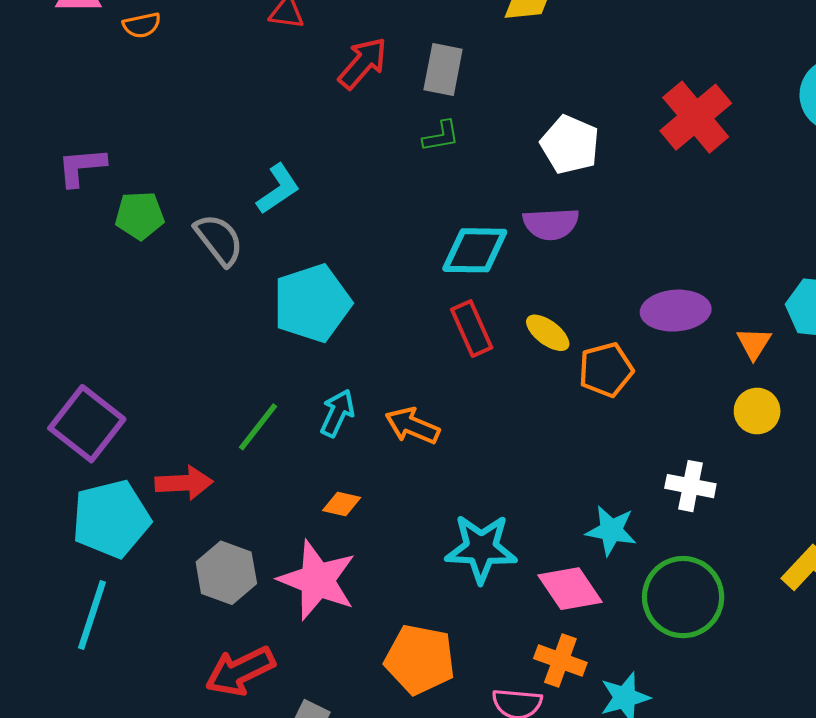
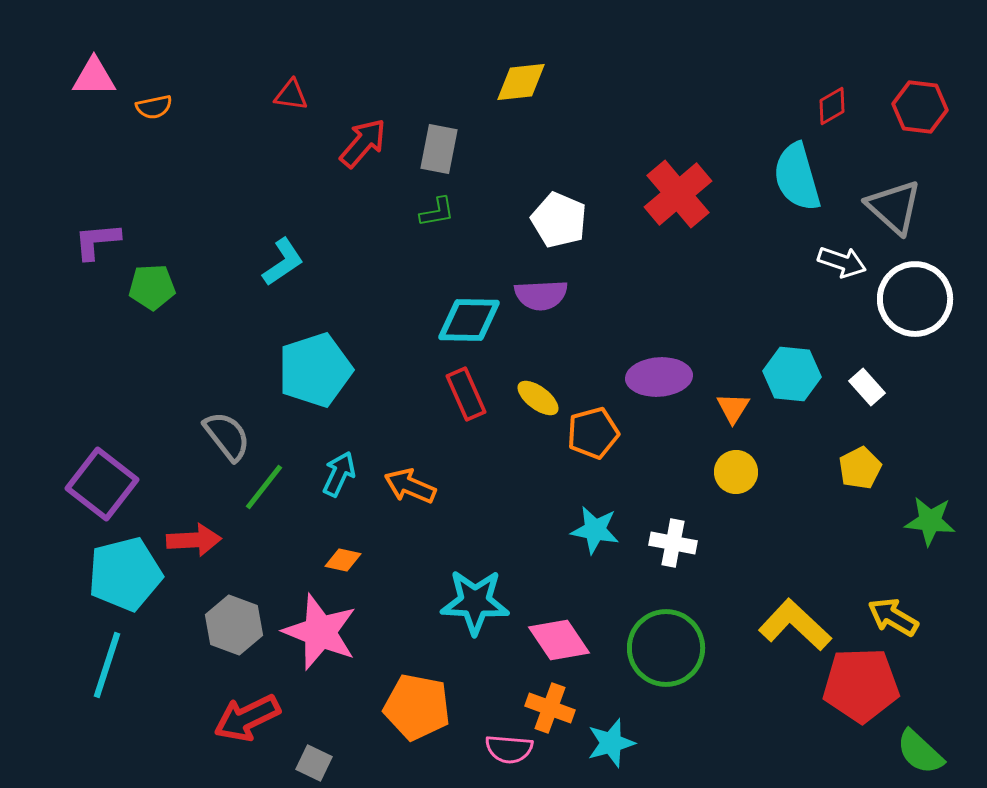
gray semicircle: (219, 240) -> (227, 436), moved
cyan star: (611, 530) -> (595, 530), moved

